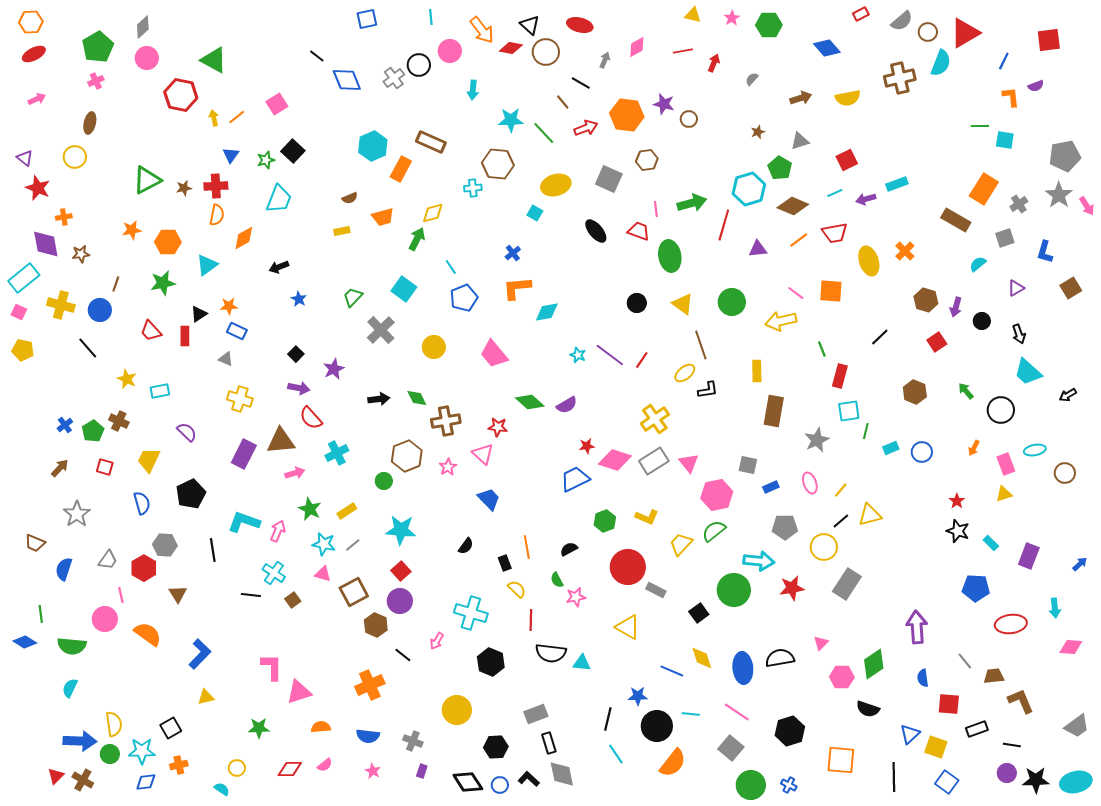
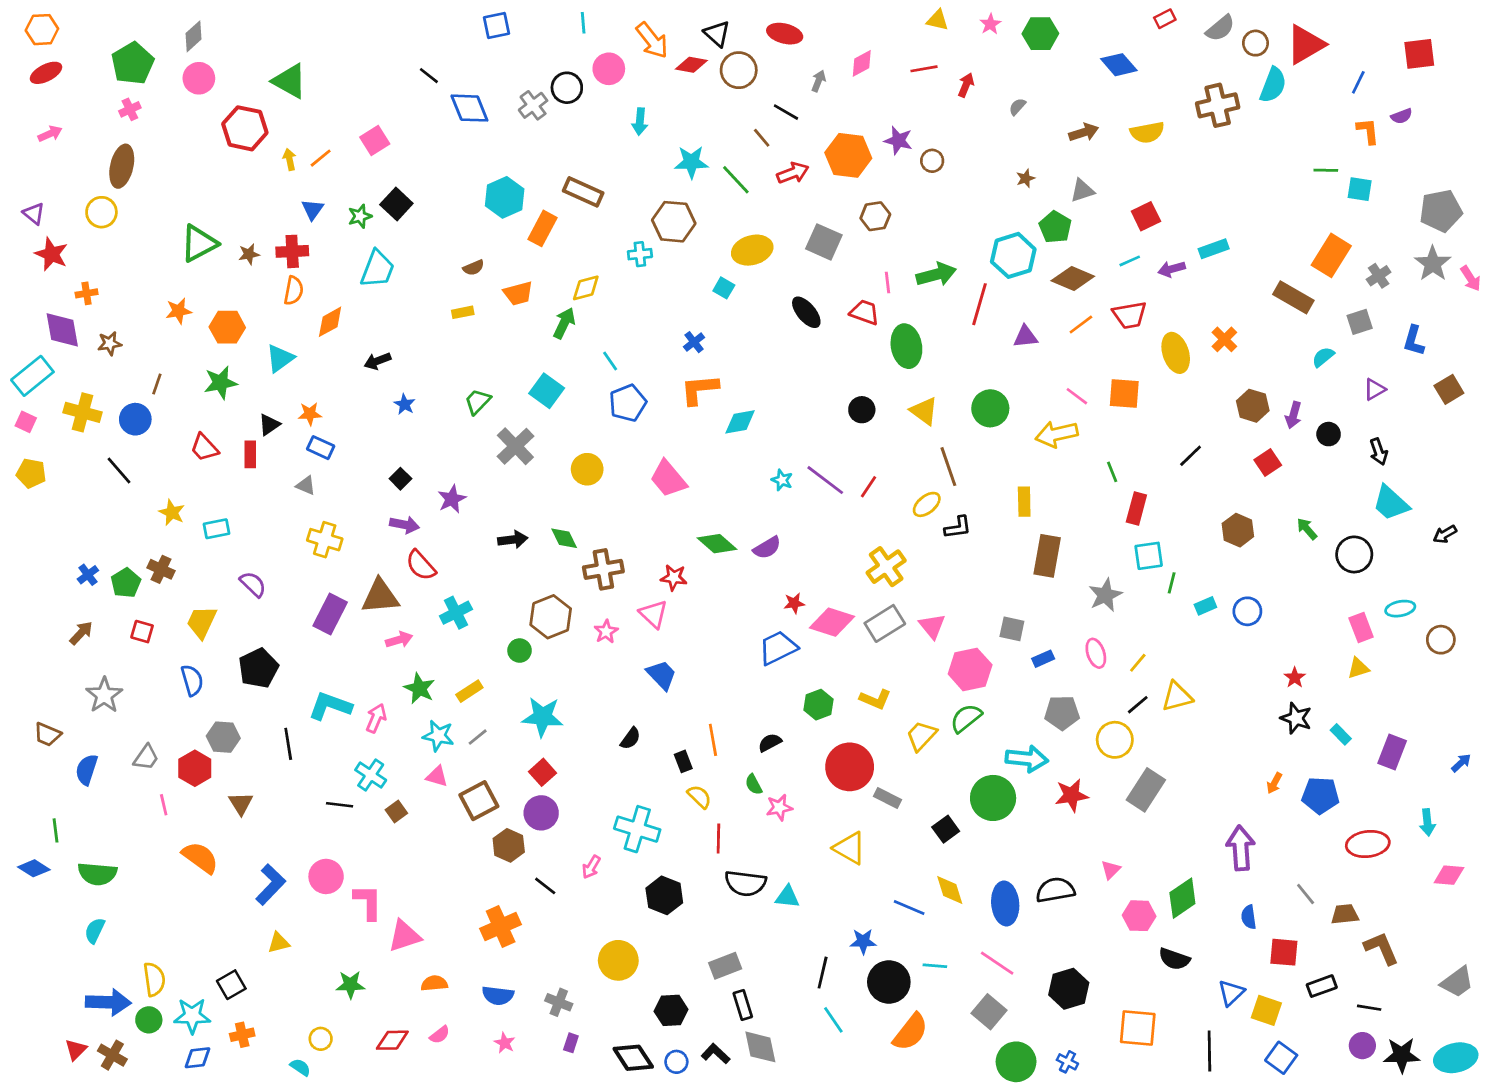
brown ellipse: (90, 123) -> (122, 166), size x1.4
orange arrow: (974, 448) -> (1274, 783), moved
pink circle: (105, 619) -> (326, 876), moved

